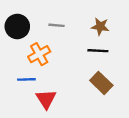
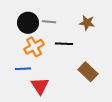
black circle: (17, 26) -> (28, 23), moved
black line: (98, 51) -> (64, 44), moved

